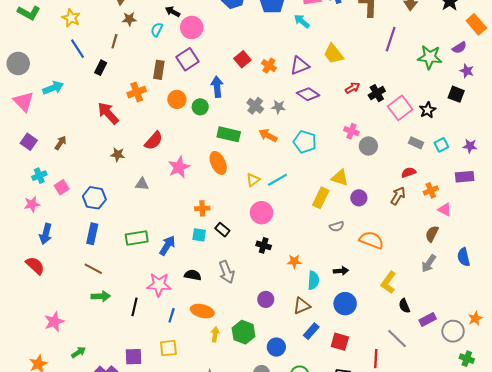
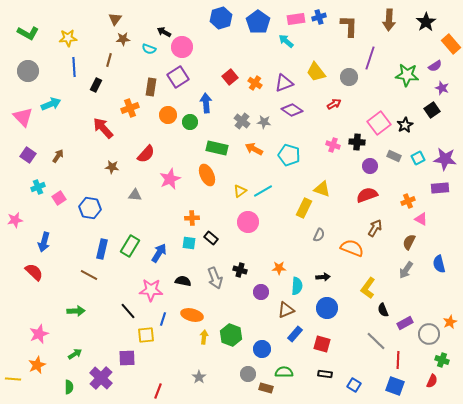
yellow star: (71, 18) -> (68, 38), turned -30
cyan semicircle: (157, 30) -> (149, 49), turned -96
blue line: (77, 49) -> (74, 67), turned 30
gray circle: (18, 63) -> (28, 71), moved
black cross: (377, 93) -> (357, 142), moved, turned 35
black square: (456, 94) -> (432, 110), turned 35
gray circle: (368, 146) -> (349, 77), moved
purple star: (470, 146) -> (445, 159), size x1.6
red semicircle: (409, 172) -> (367, 195), moved, size x1.5
brown arrow: (398, 196) -> (375, 228), moved
purple circle: (359, 198) -> (370, 166), moved
pink star: (32, 204) -> (15, 220), moved
gray semicircle: (337, 226) -> (319, 235), turned -48
blue rectangle: (92, 234) -> (102, 249), moved
green rectangle: (137, 238) -> (130, 246), turned -50
black cross: (264, 245) -> (240, 270), moved
green arrow: (101, 296) -> (76, 311), moved
purple circle: (266, 299) -> (261, 292), moved
black line: (135, 307) -> (128, 311), turned -54
pink star: (54, 322) -> (39, 334), moved
yellow square: (168, 348) -> (146, 335), moved
red line: (376, 359) -> (398, 360), moved

